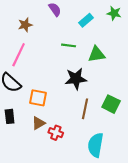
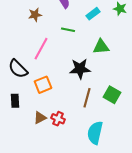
green line: (69, 45) -> (68, 30), moved
pink line: (19, 55) -> (41, 49), moved
orange square: (38, 98) -> (43, 85), turned -36
brown triangle: (38, 123) -> (40, 118), moved

